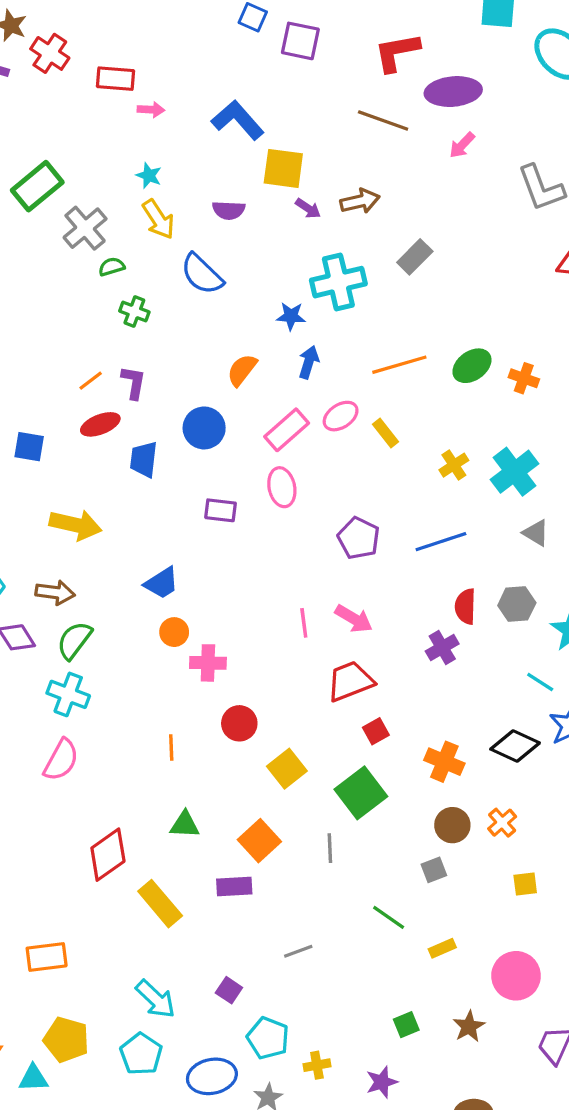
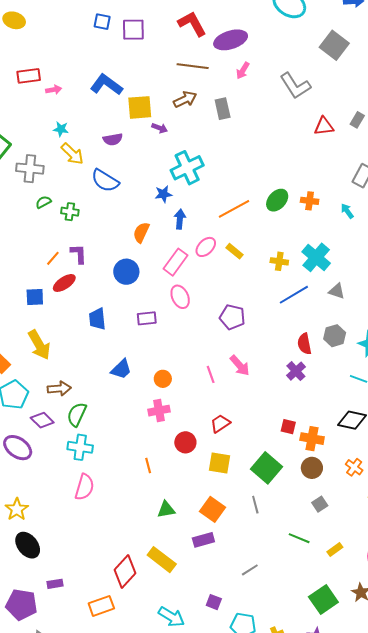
red L-shape: (397, 52) -> (192, 24), turned 84
brown arrow: (360, 201) -> (185, 99), moved
gray cross: (85, 228) -> (30, 169), turned -32
gray rectangle: (415, 257) -> (223, 109), moved, turned -45
green semicircle: (112, 267) -> (43, 202), moved
blue square: (29, 447) -> (35, 297), moved
blue trapezoid: (144, 459) -> (97, 319), moved
yellow cross: (454, 465) -> (279, 261), turned -36
yellow arrow: (76, 525) -> (39, 345), moved, turned 60
blue line: (441, 542) -> (294, 295), moved
pink arrow: (354, 619) -> (240, 366), turned 30
orange circle: (174, 632) -> (163, 379), moved
red trapezoid: (350, 681) -> (220, 424), moved, size x0.7
red square: (376, 731) -> (288, 427), moved, turned -35
yellow square: (287, 769) -> (219, 463), turned -30
brown circle: (452, 825) -> (312, 468), moved
red diamond: (108, 855) -> (125, 571), moved
green square: (406, 1025) -> (323, 599), size x1.8

